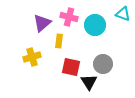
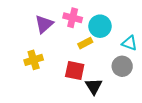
cyan triangle: (123, 14) -> (130, 43), moved
yellow rectangle: (59, 41) -> (85, 43), moved, turned 56
gray circle: (103, 64) -> (122, 66), moved

